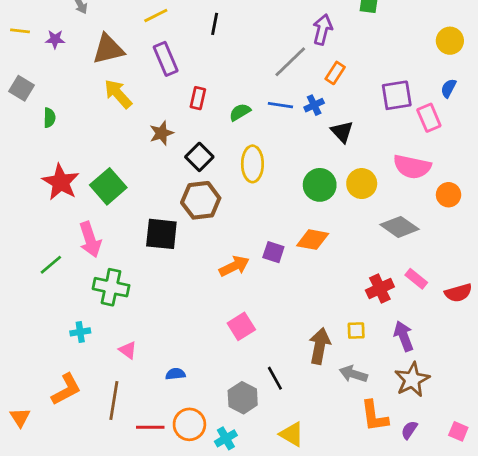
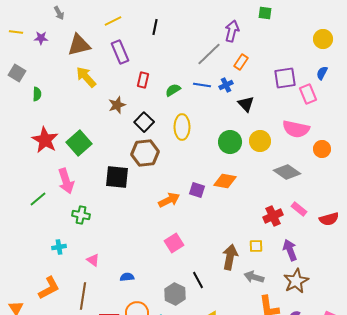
green cross: (111, 287) -> (81, 215), size x0.7

